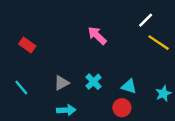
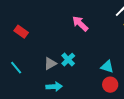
cyan cross: (94, 82) -> (68, 60), moved
red circle: (122, 108) -> (110, 85), moved

